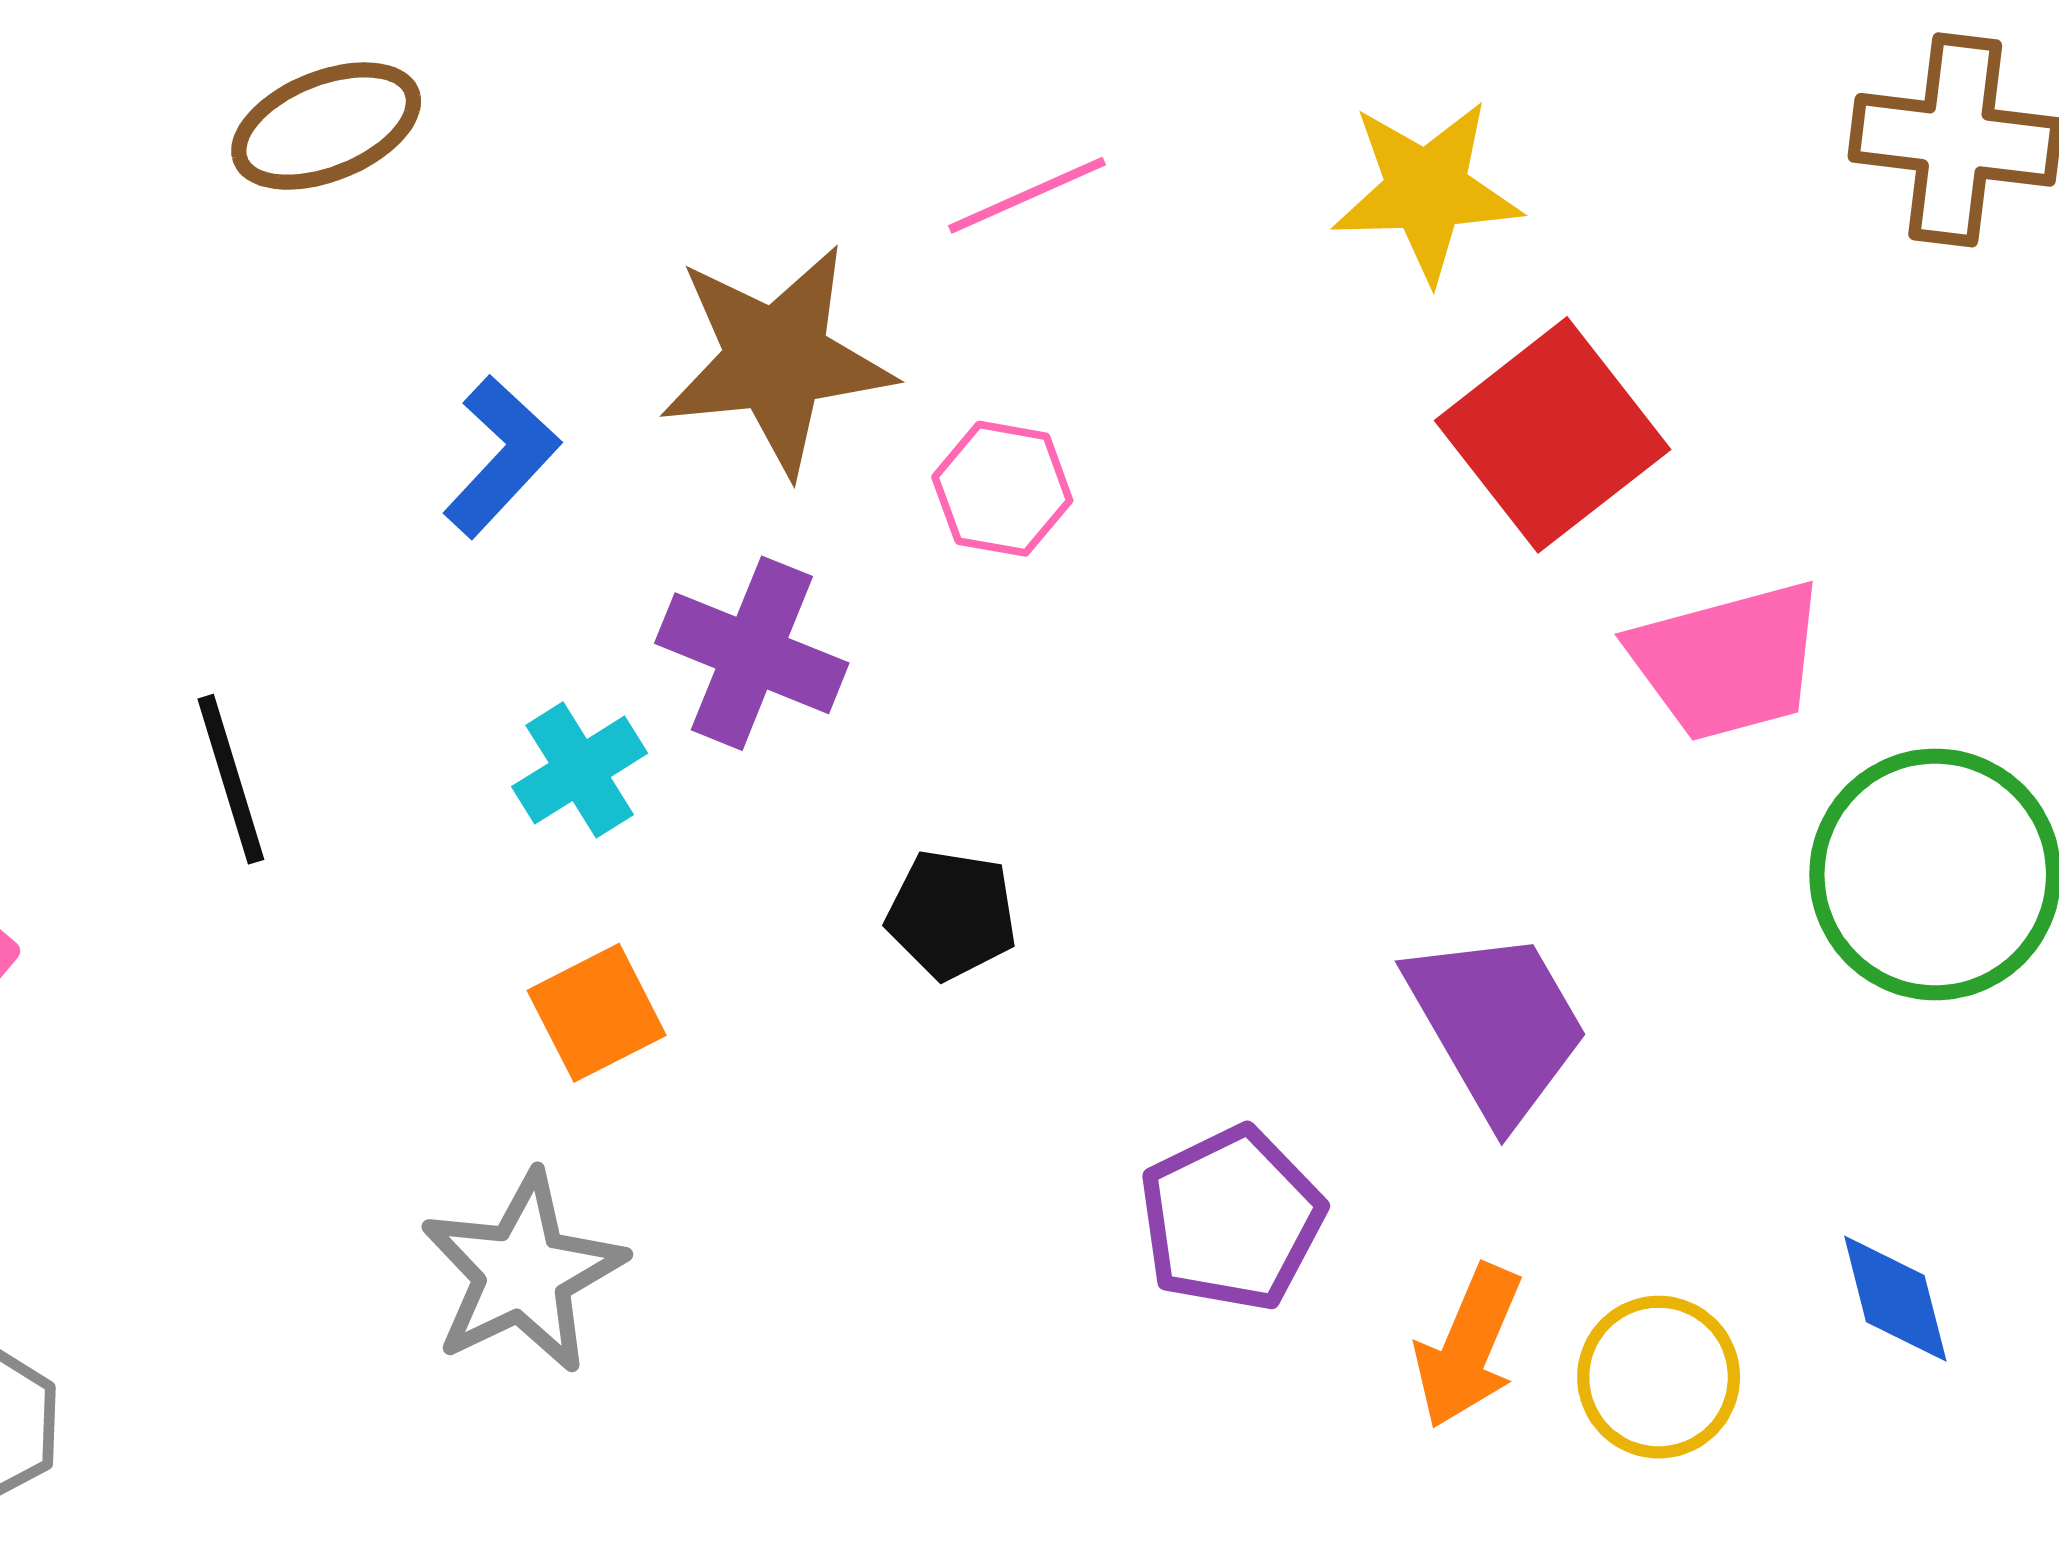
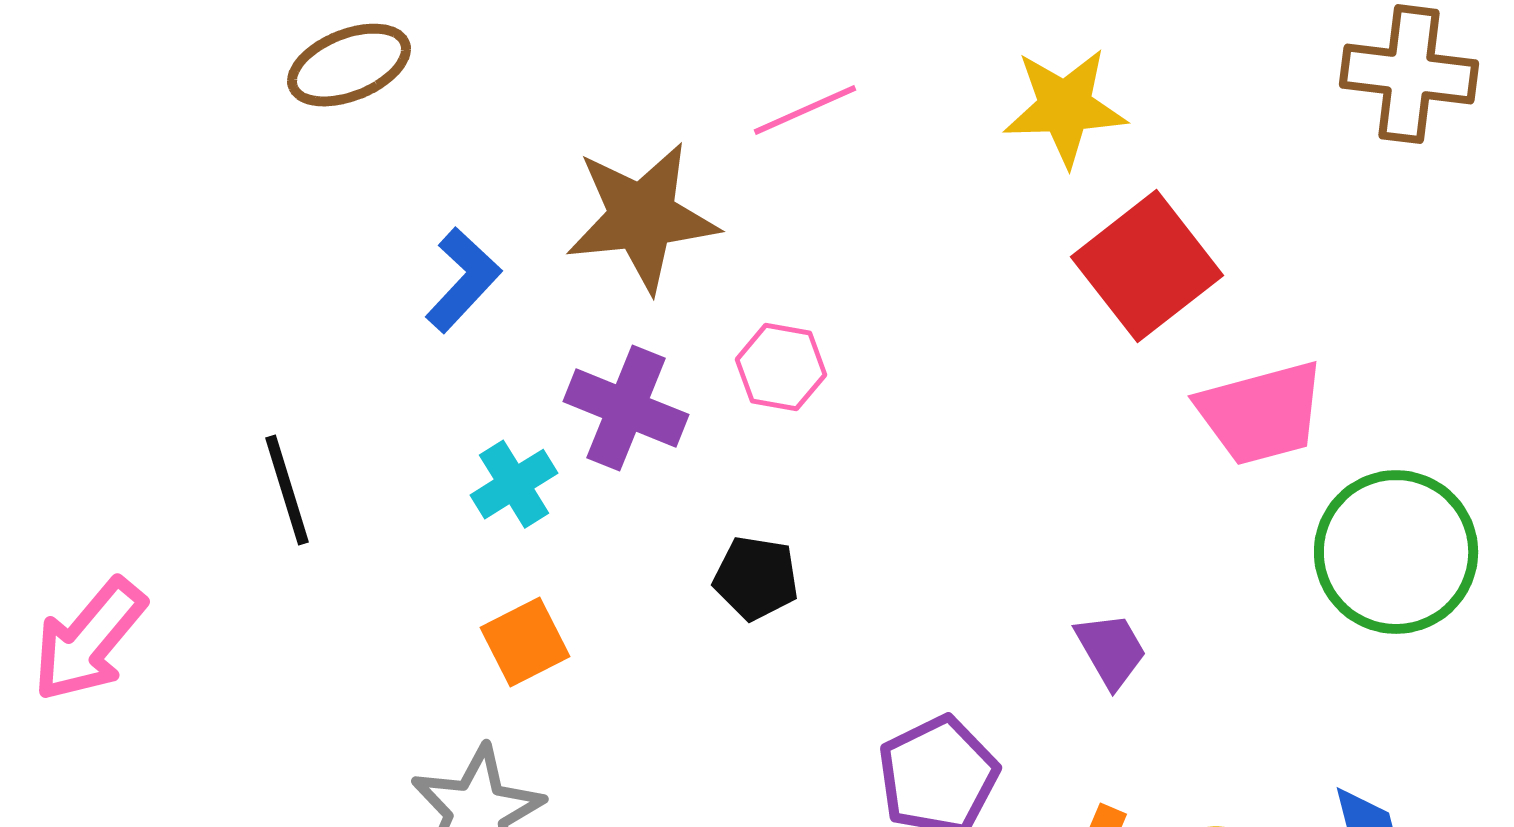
pink hexagon: (1002, 489) -> (781, 367), moved
purple trapezoid: (1497, 1025) -> (1111, 650), size x0.6

